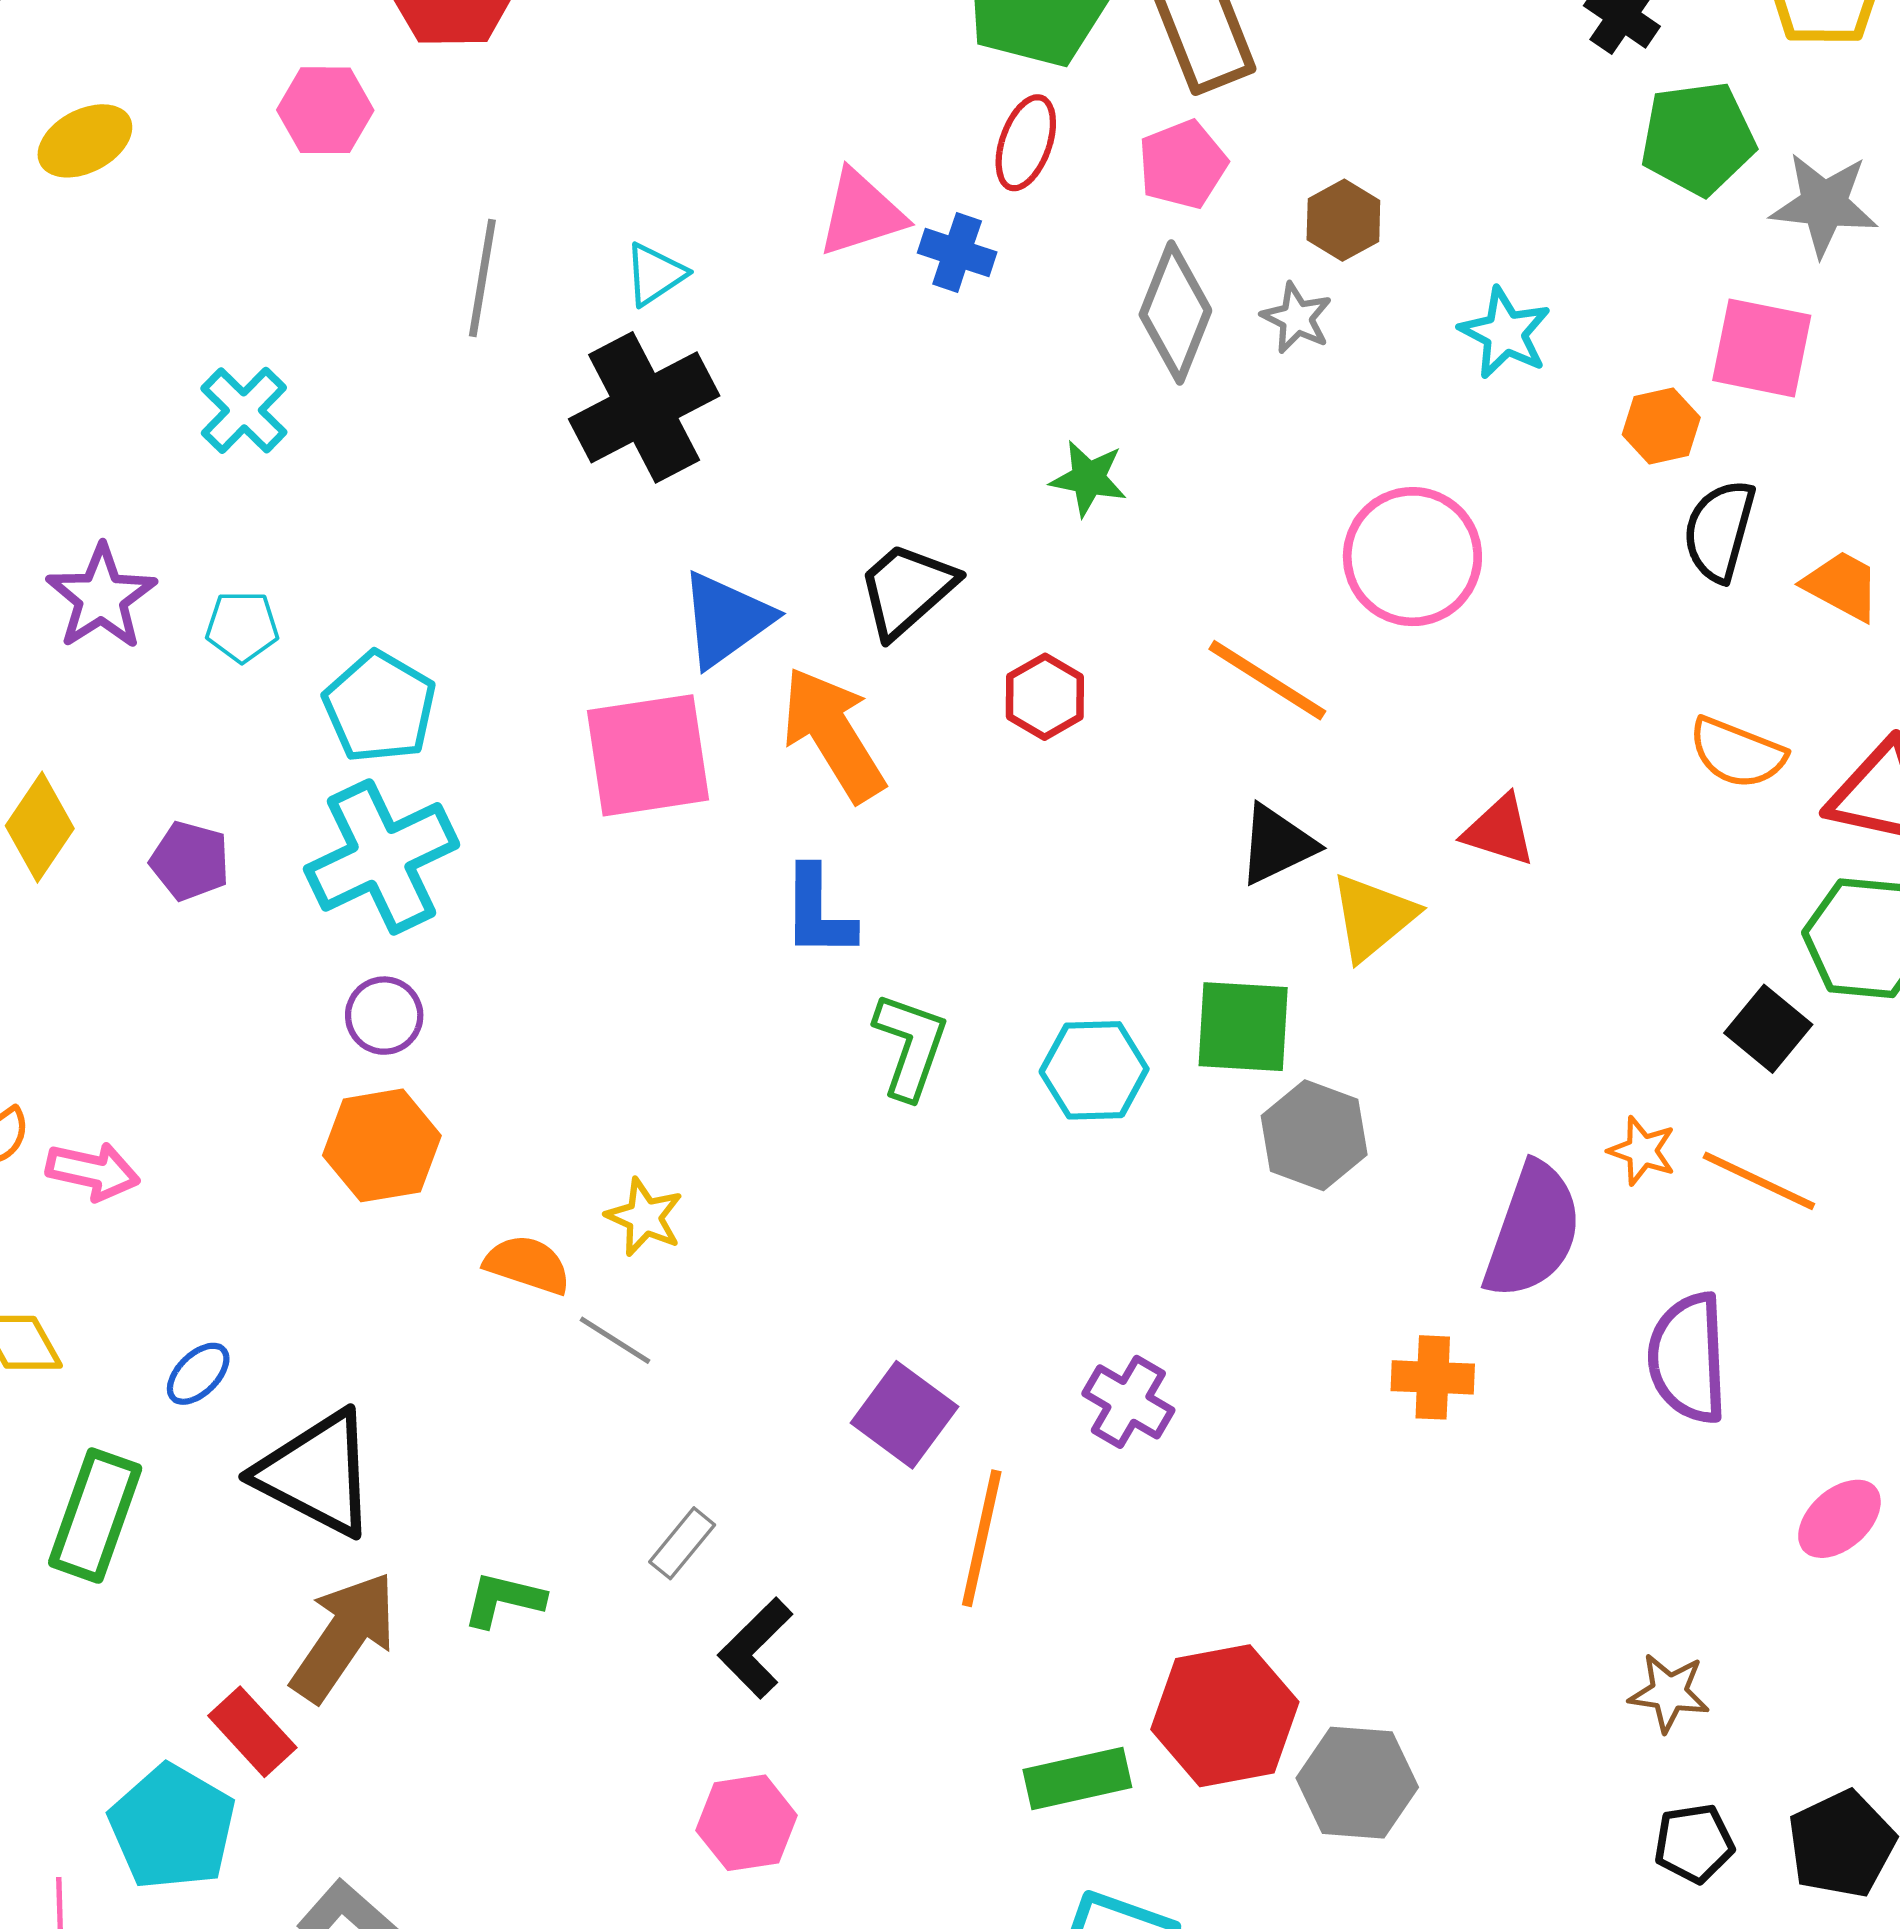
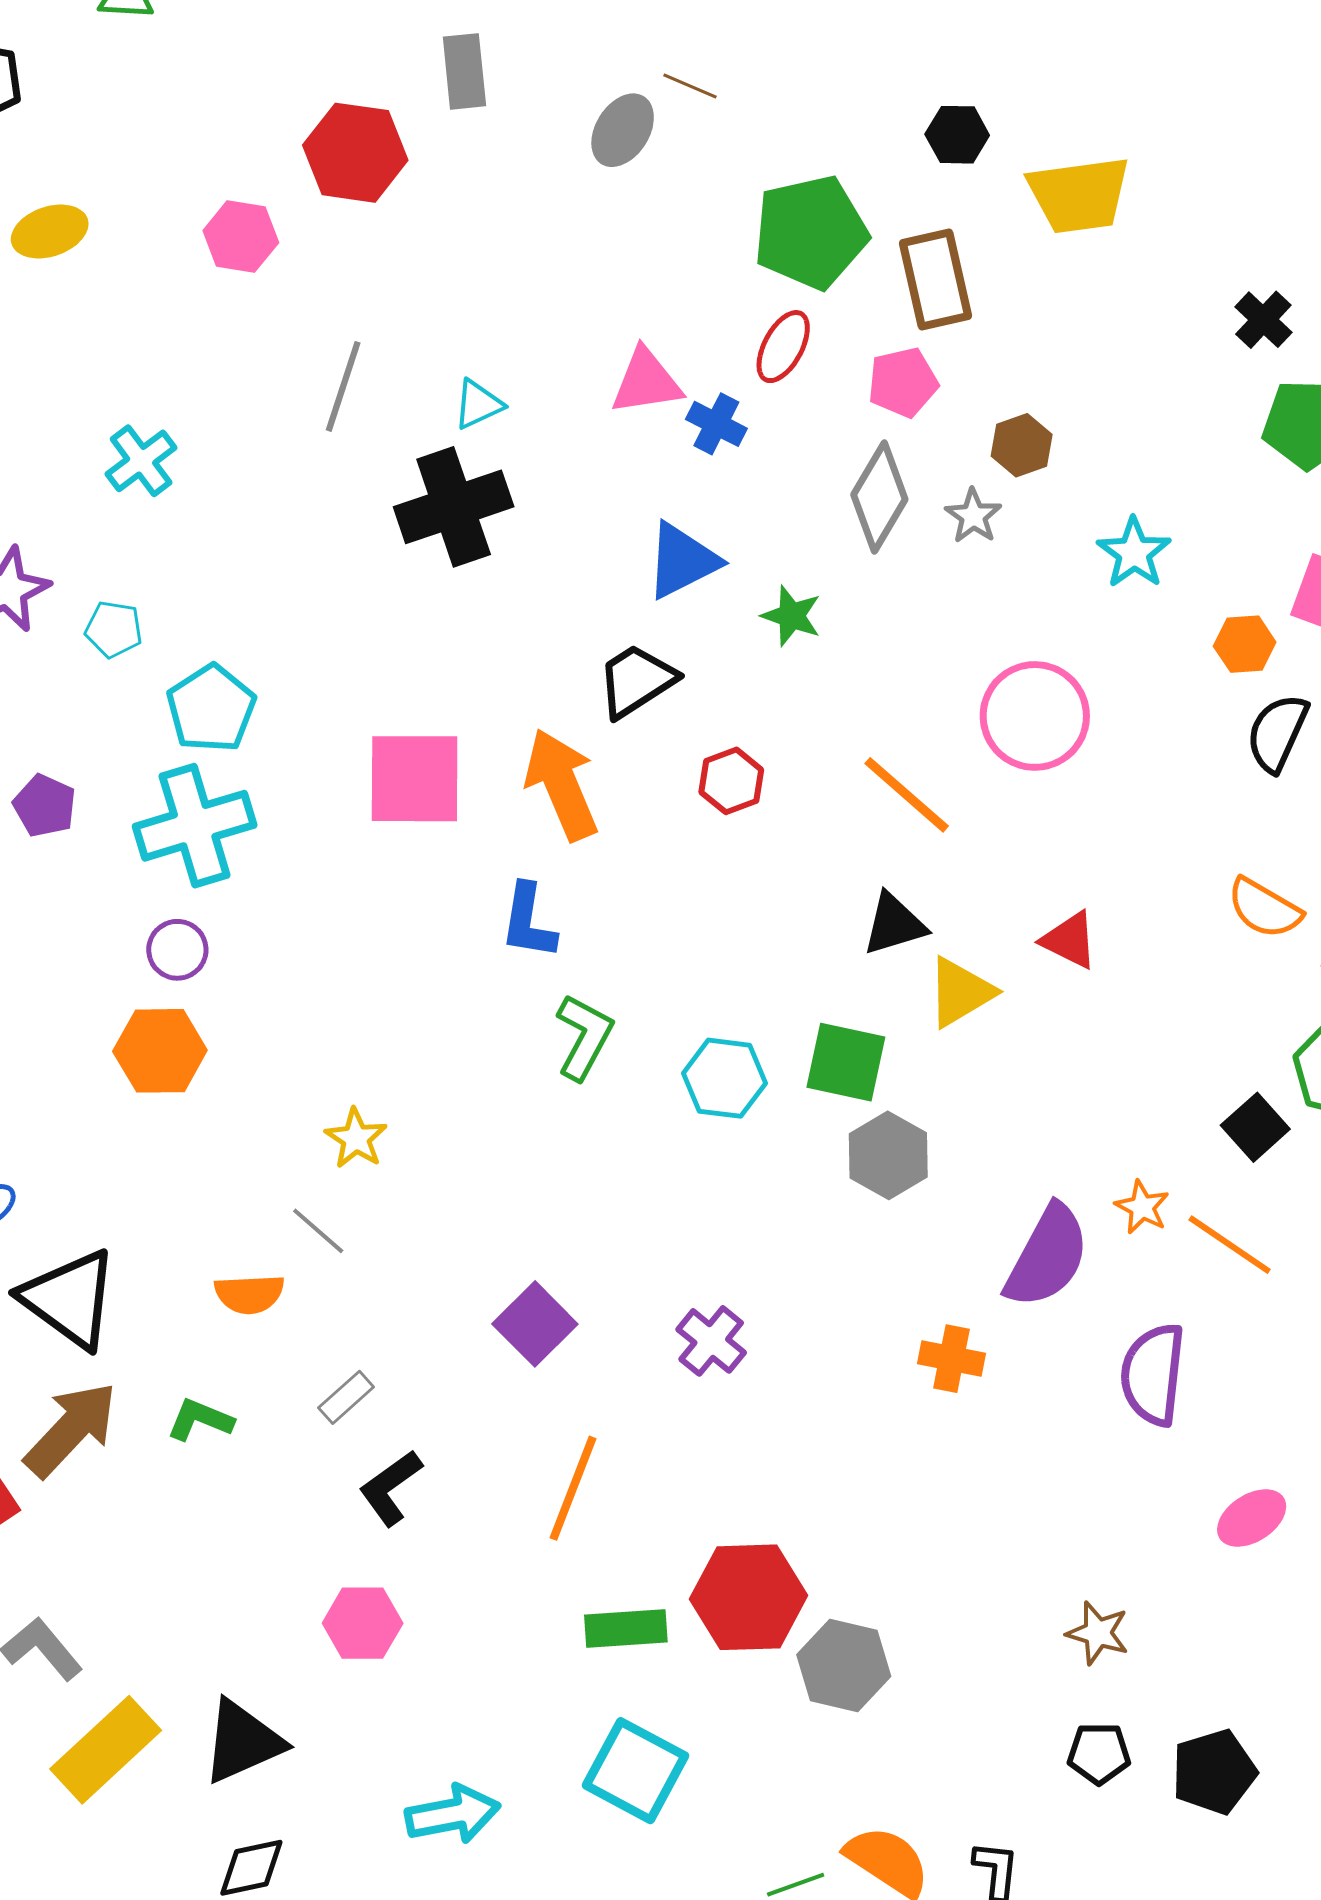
blue triangle: (726, 619) -> (682, 561), moved
orange semicircle: (527, 1265) -> (249, 1294), moved, turned 150
orange line: (982, 1538) -> (573, 1488), moved

